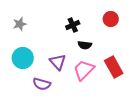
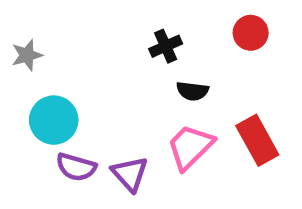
gray star: (20, 24) -> (27, 55), moved
purple triangle: (58, 62) -> (130, 174), moved
purple semicircle: (42, 84) -> (76, 167), moved

